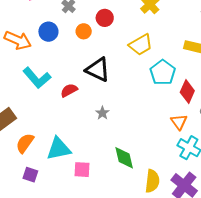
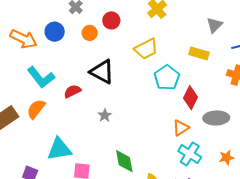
orange triangle: (179, 122) -> (181, 128), turned 30
orange semicircle: (25, 143) -> (36, 109), moved

